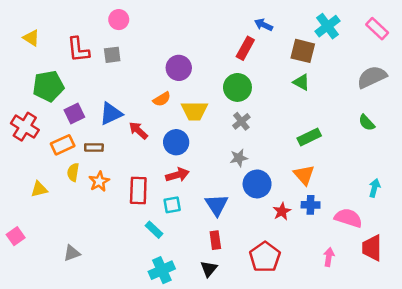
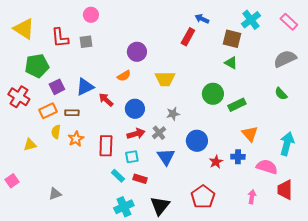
yellow triangle: (31, 38) -> (24, 29), size x1.6
green circle: (237, 87) -> (213, 94), moved
yellow trapezoid: (194, 111) -> (165, 79), moved
gray cross: (241, 121) -> (159, 133), moved
gray star: (239, 158) -> (173, 114), moved
orange triangle: (304, 175) -> (250, 134), moved
cyan arrow: (374, 188) -> (287, 144), size x1.6
red rectangle: (215, 240) -> (140, 179), moved, turned -64
black triangle: (209, 269) -> (160, 206), size x1.5

